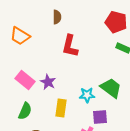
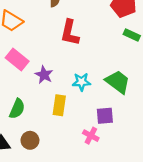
pink rectangle: (25, 80) -> (17, 60), moved
cyan star: (87, 95) -> (81, 82), moved

